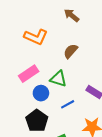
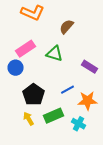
blue circle: (41, 93) -> (16, 68), moved
blue line: (68, 104) -> (68, 90), moved

